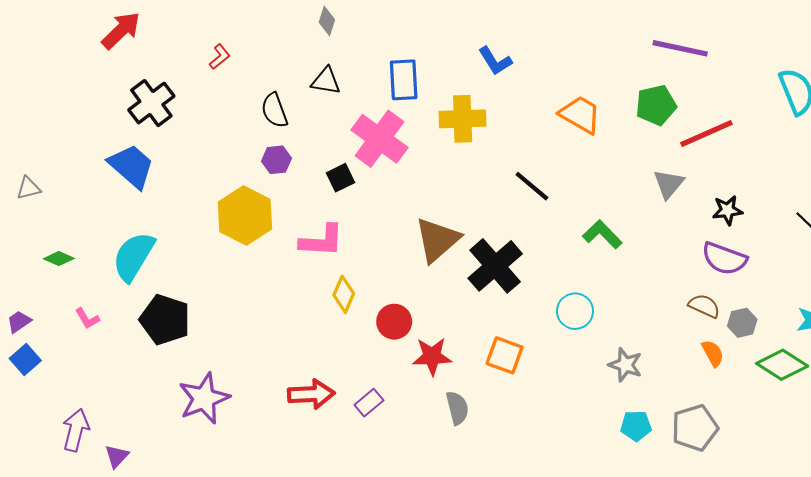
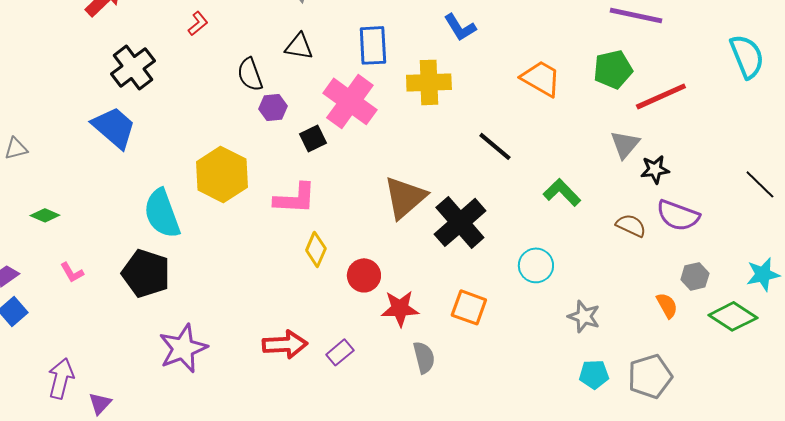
purple hexagon: (276, 160) -> (273, 107), moved
black star: (727, 210) -> (655, 169), moved
cyan semicircle: (134, 256) -> (162, 213), moved, turned -51
brown semicircle: (704, 306) -> (631, 225), moved

